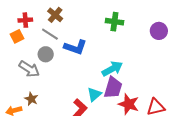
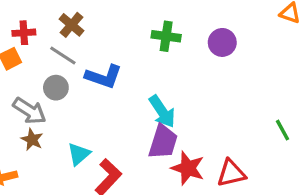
purple circle: (159, 31) -> (222, 42), moved
cyan arrow: (112, 69) -> (162, 111), turned 85
cyan triangle: (94, 94) -> (79, 154), moved
brown star: (31, 99) -> (32, 140), moved

